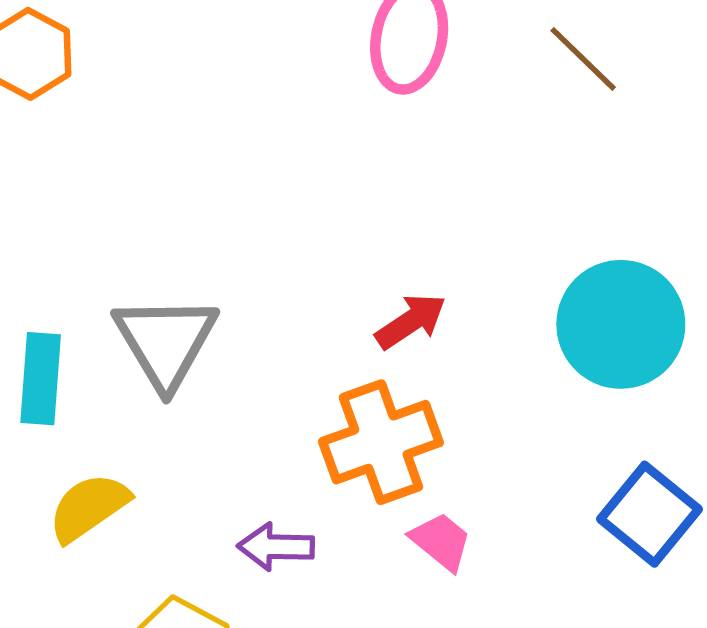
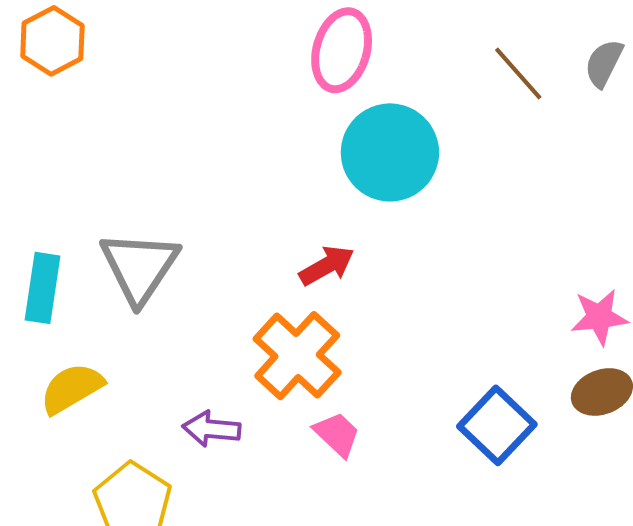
brown line: (583, 59) -> (518, 73), moved
cyan circle: (621, 324) -> (390, 152), moved
orange cross: (381, 442) -> (297, 356), turned -32

